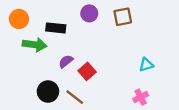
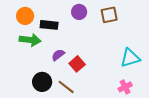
orange circle: (19, 19) -> (25, 16), moved
cyan triangle: (146, 65) -> (130, 58), size x1.5

